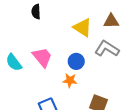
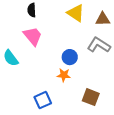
yellow triangle: (83, 28) -> (76, 13), moved
pink trapezoid: (42, 57) -> (33, 36), moved

